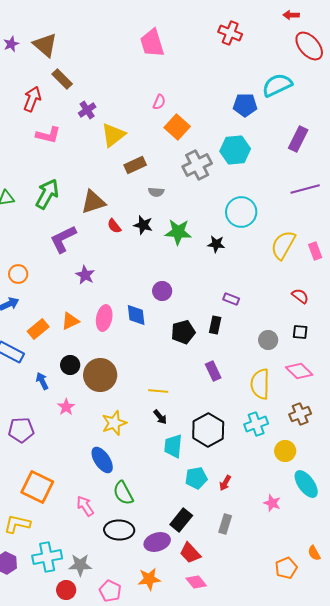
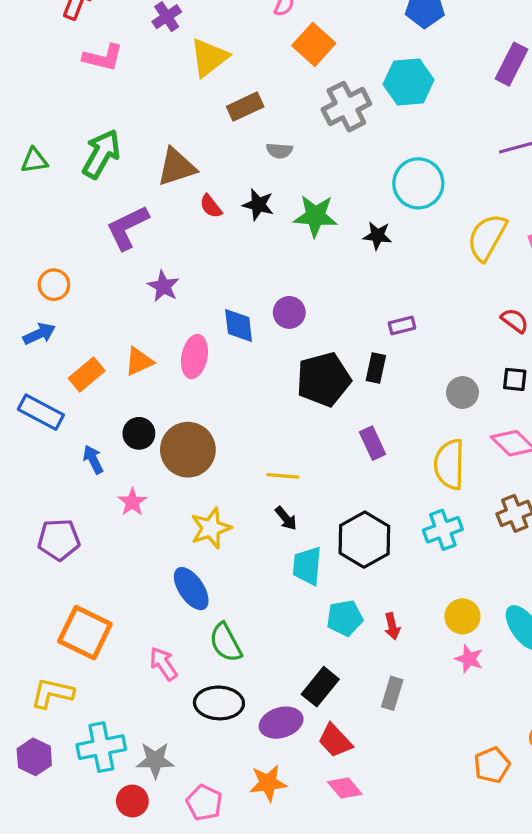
purple rectangle: (231, 299) -> (402, 326), turned -35
blue diamond: (136, 315) -> (239, 326), moved
black pentagon: (183, 332) -> (324, 379), size x1.4
yellow circle: (285, 451) -> (462, 616), moved
red arrow: (225, 483) -> (392, 626), turned -42

